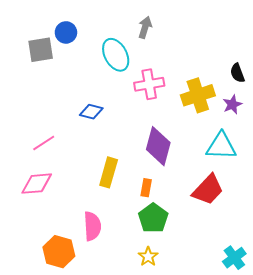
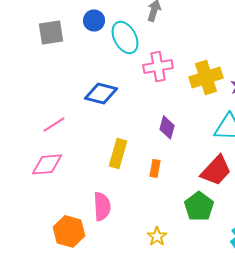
blue circle: (66, 32) -> (94, 20), moved
blue diamond: (91, 112) -> (101, 93), size x1.4
purple diamond: (158, 146) -> (167, 127), size x0.6
green pentagon: (153, 218) -> (199, 206), moved

